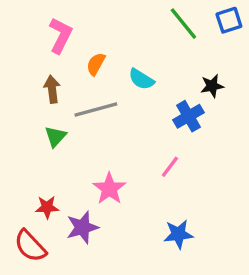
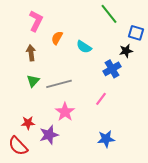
blue square: (229, 20) -> (136, 33), moved, turned 35
gray line: (96, 109) -> (59, 84), moved

